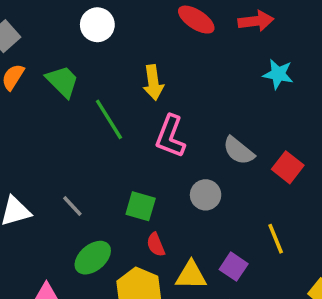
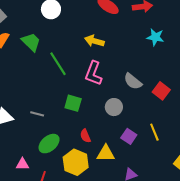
yellow arrow: (153, 82) -> (94, 41), moved, turned 114
gray line: (72, 206) -> (37, 114), turned -32
green square: (141, 206) -> (73, 103), moved
purple square: (234, 267) -> (129, 136), moved

